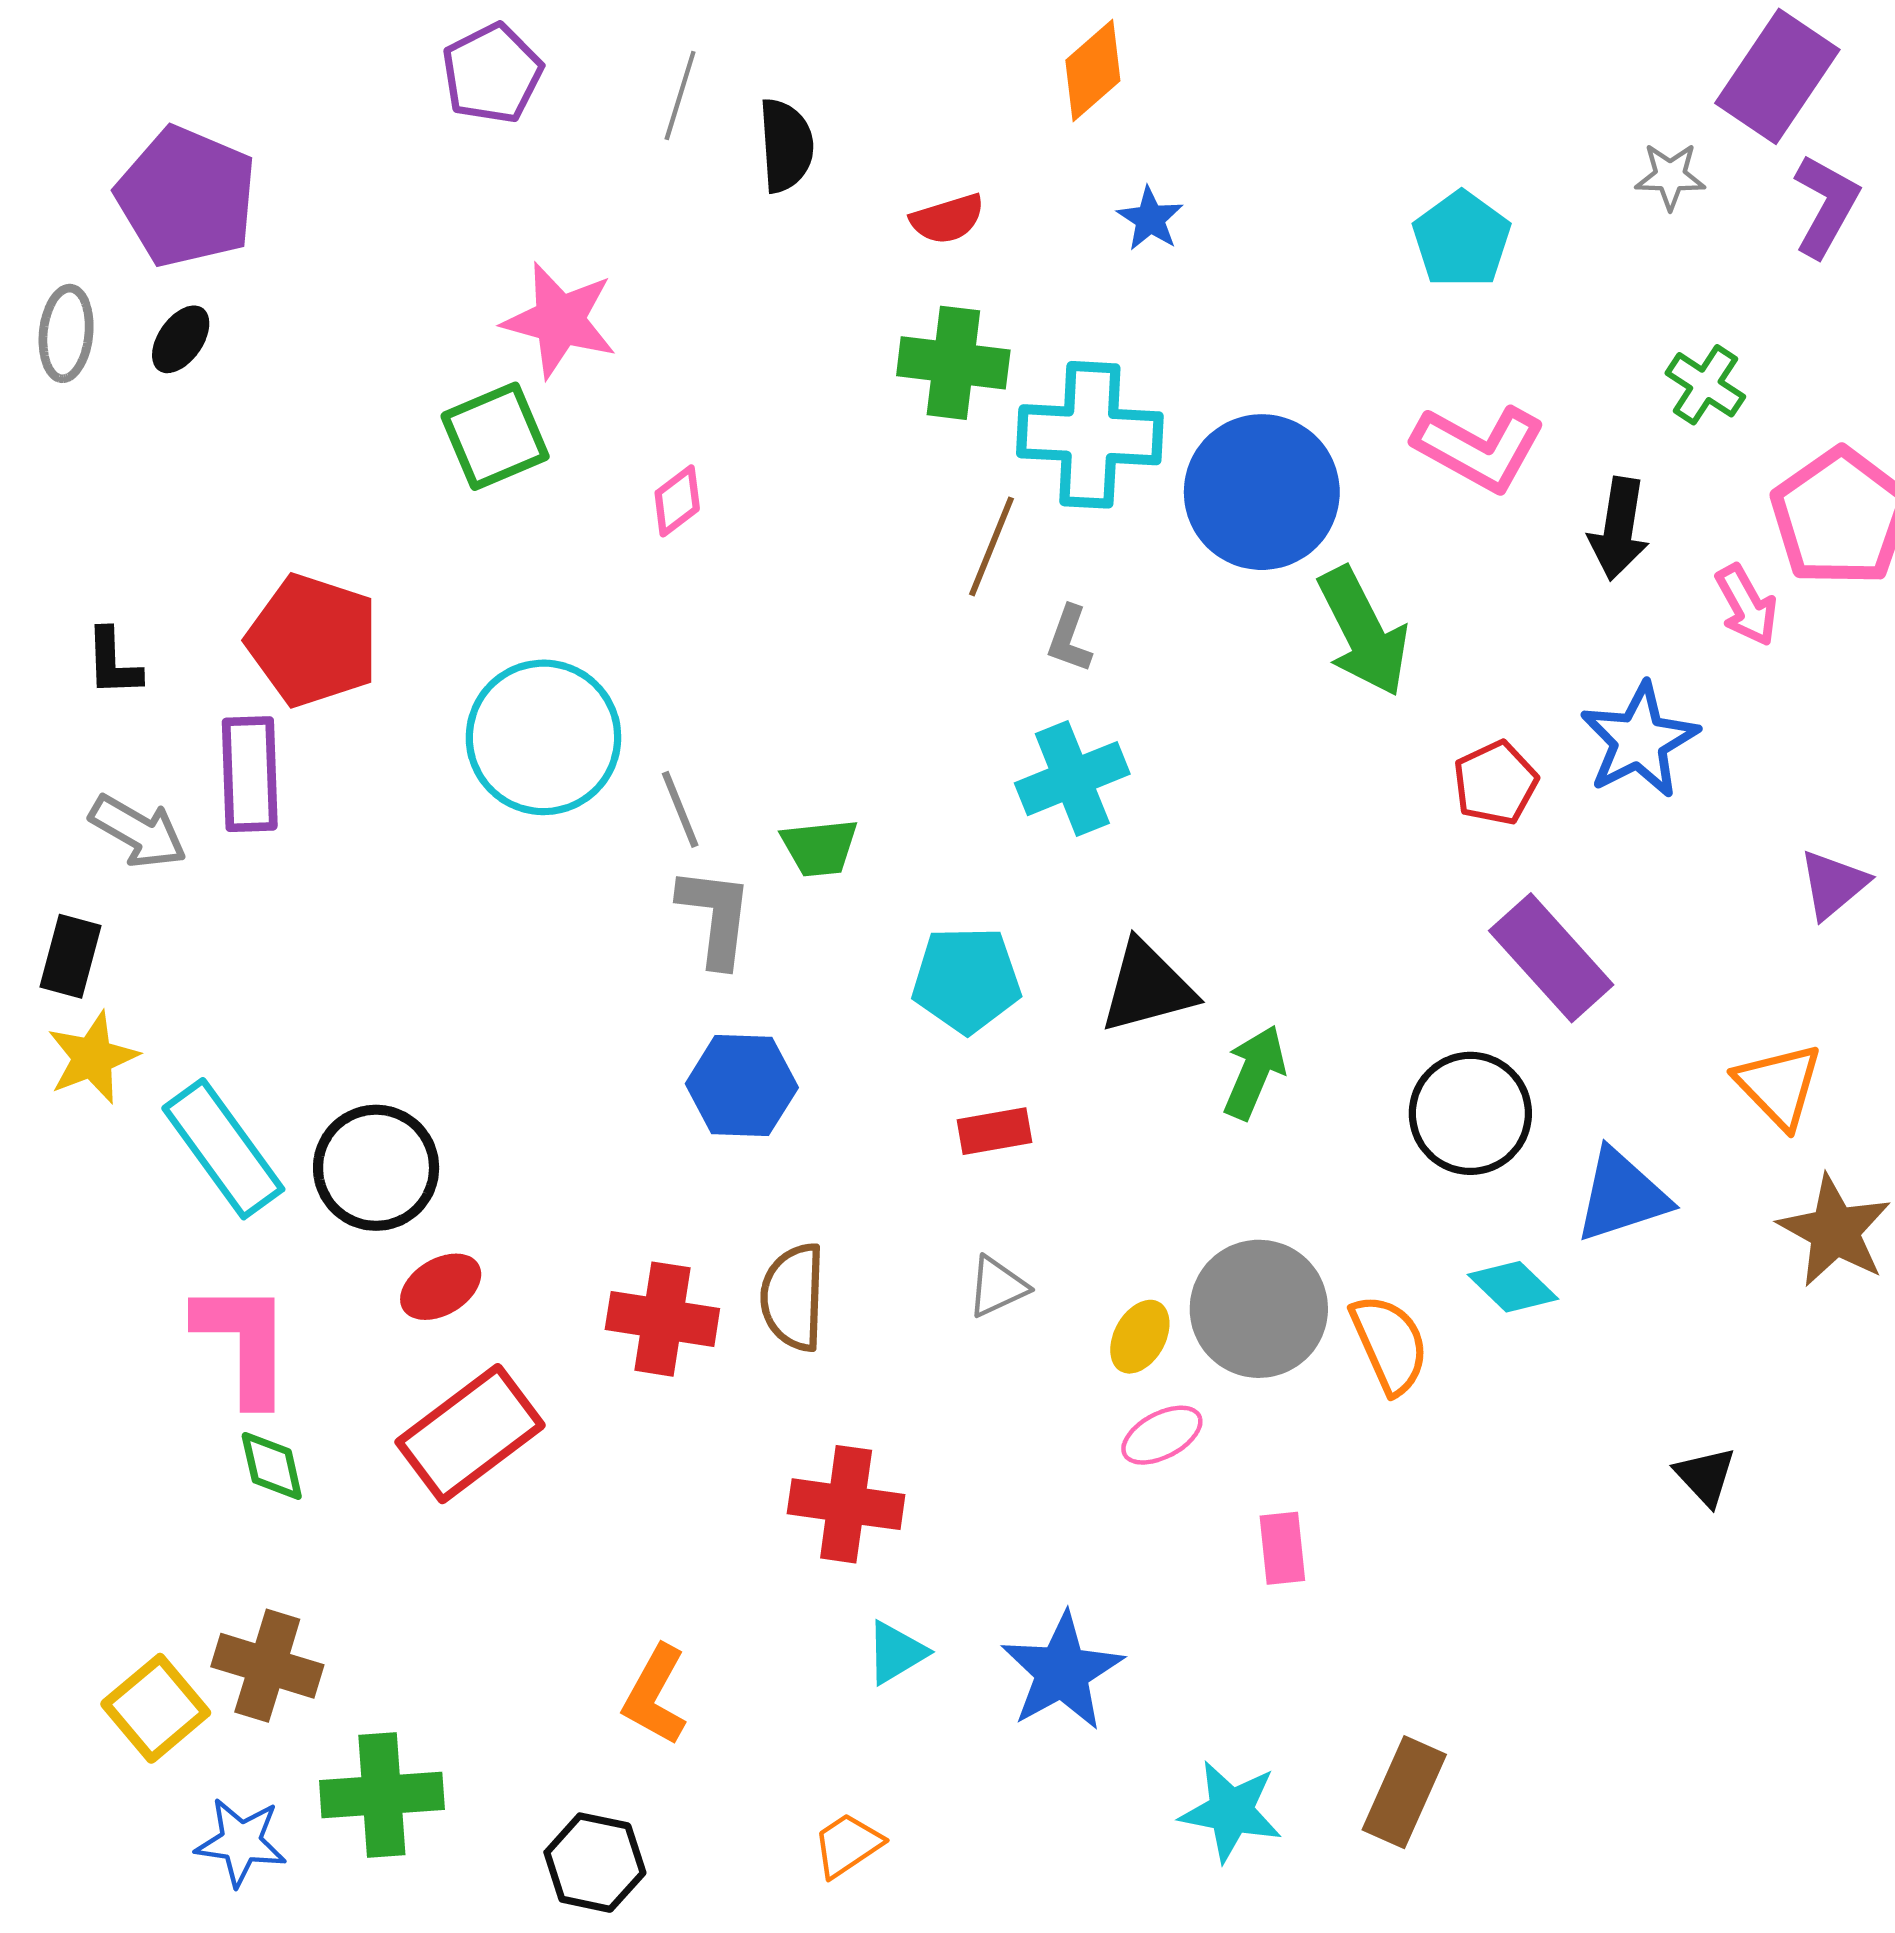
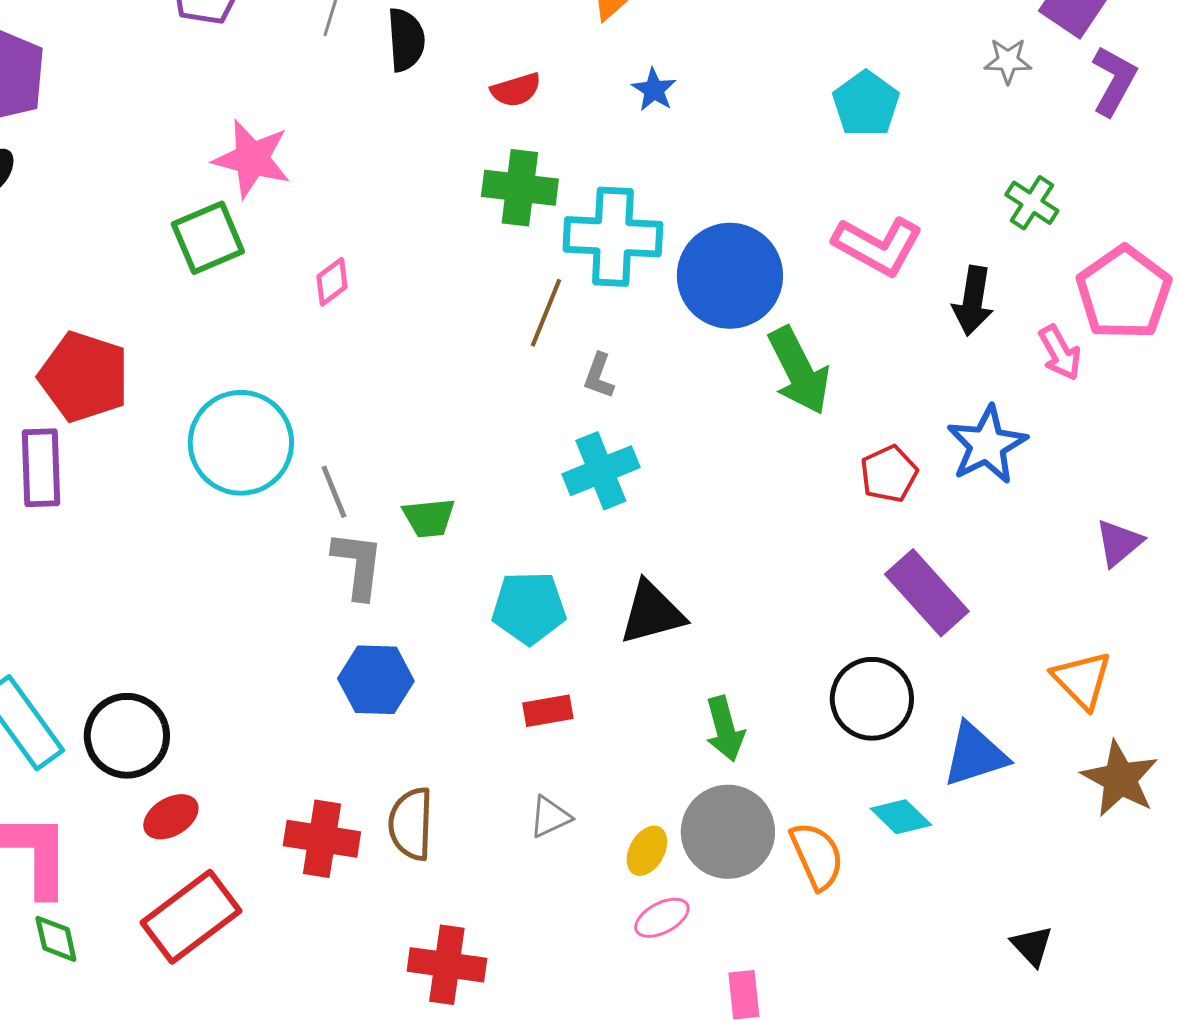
green arrow: (1254, 1072) -> (725, 729), moved, turned 142

